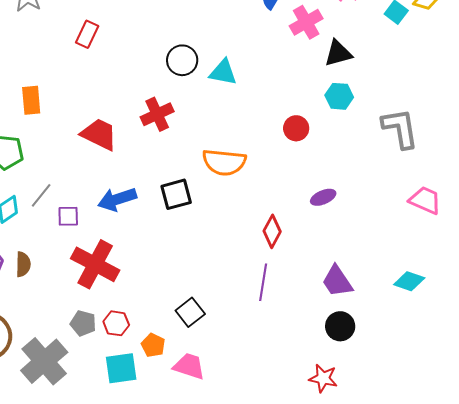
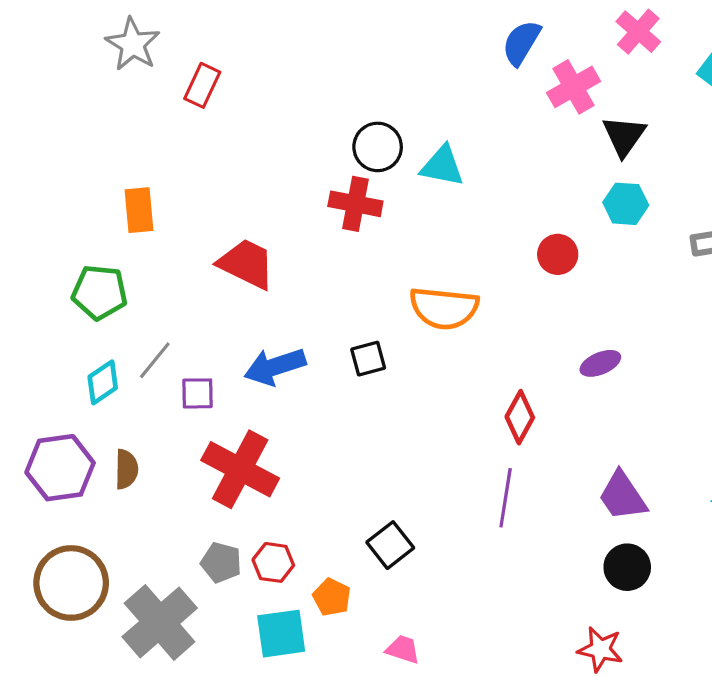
red rectangle: (87, 34) -> (202, 85), moved
black triangle: (338, 53) -> (624, 136), turned -40
red cross: (157, 114) -> (355, 204), moved, turned 36
black square: (176, 194) -> (368, 359), size x0.7
pink trapezoid: (189, 366) -> (403, 649), moved, size x0.7

